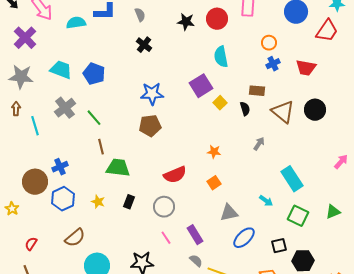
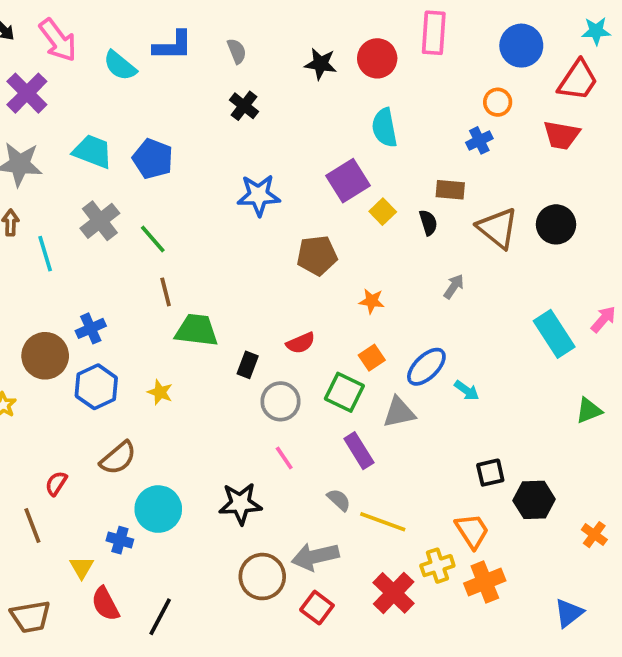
cyan semicircle: (76, 23) -> (120, 66), turned -132
orange circle: (269, 43) -> (498, 102), moved
red trapezoid: (306, 68) -> (561, 135), moved
brown pentagon: (150, 126) -> (317, 255), moved
red semicircle: (175, 175) -> (301, 343), size x0.7
cyan rectangle: (292, 179) -> (554, 334), moved
black rectangle: (129, 202) -> (248, 365), moved
green square: (298, 216) -> (344, 392), moved
purple rectangle: (195, 235) -> (359, 451), moved
blue ellipse: (244, 238) -> (426, 367), moved
red semicircle: (31, 244) -> (56, 483), moved

